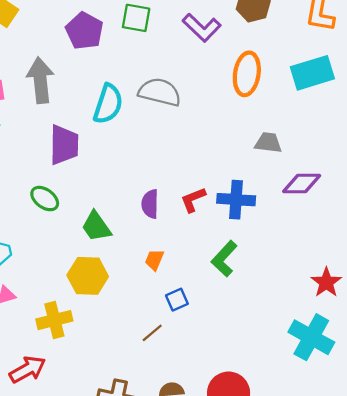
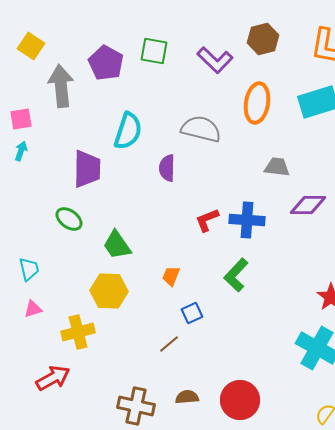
gray arrow: (40, 80) -> (61, 86), moved
gray semicircle: (160, 92) -> (201, 129), moved
purple semicircle: (150, 204) -> (167, 168), moved

